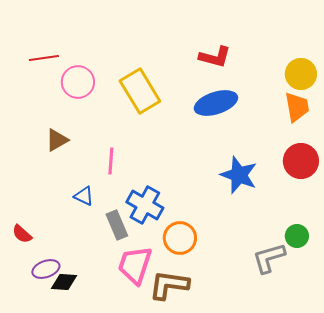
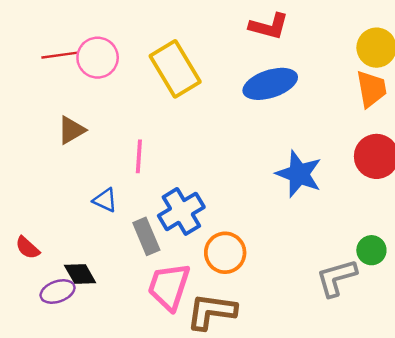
red line: (44, 58) -> (60, 55), moved
blue cross: (145, 205) -> (181, 211), turned 30
black diamond: (64, 282) -> (80, 274), moved, turned 56

